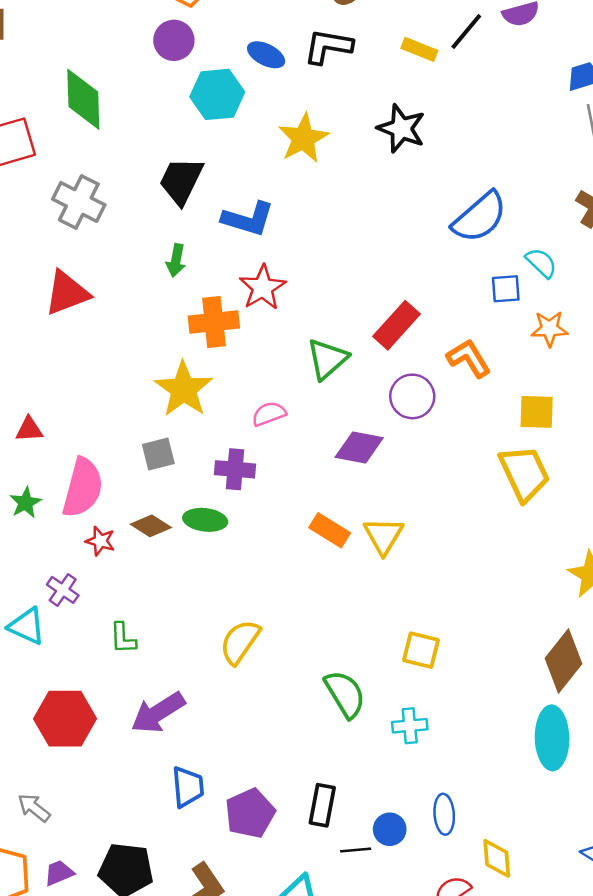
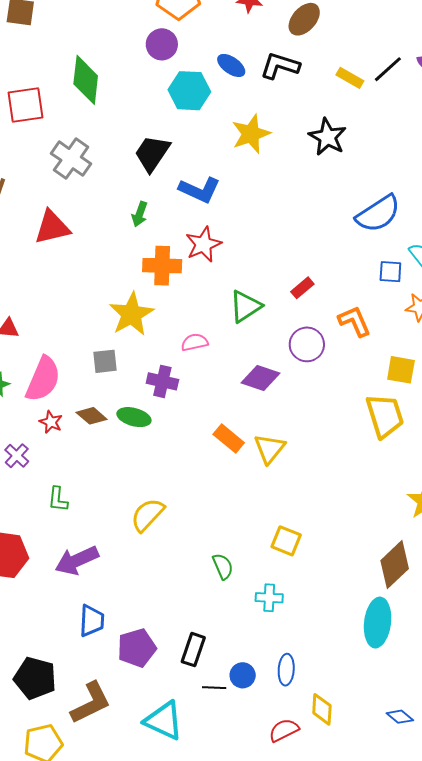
red rectangle: (397, 325) -> (302, 288), size x0.6
green semicircle: (345, 694) -> (223, 566), size x0.7

